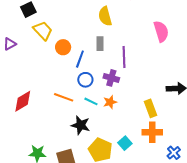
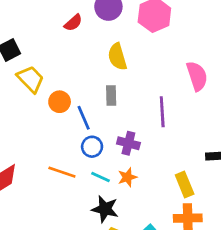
purple line: (124, 57) -> (162, 112), moved
blue line: (80, 59) -> (84, 118), turned -42
black star: (81, 125) -> (105, 209), moved

